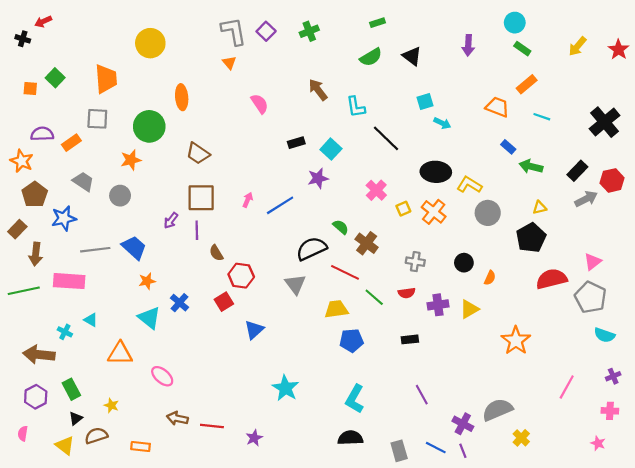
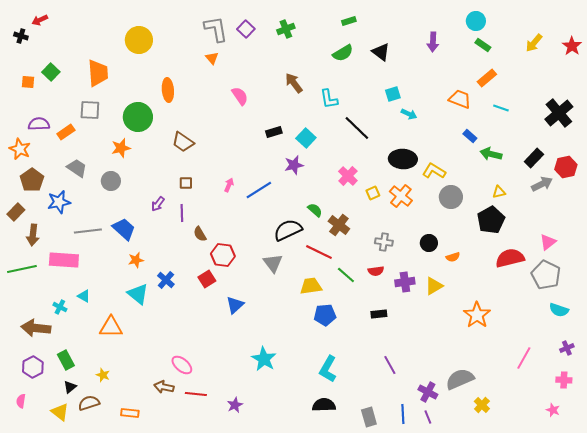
brown square: (201, 198) -> (186, 183), size x0.5
orange semicircle: (490, 278) -> (453, 257), turned 48
pink ellipse: (162, 376) -> (182, 365), moved
blue line: (436, 448) -> (403, 414), turned 60

